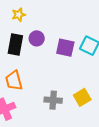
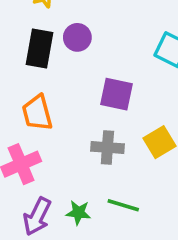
purple square: (65, 48) -> (116, 94), moved

